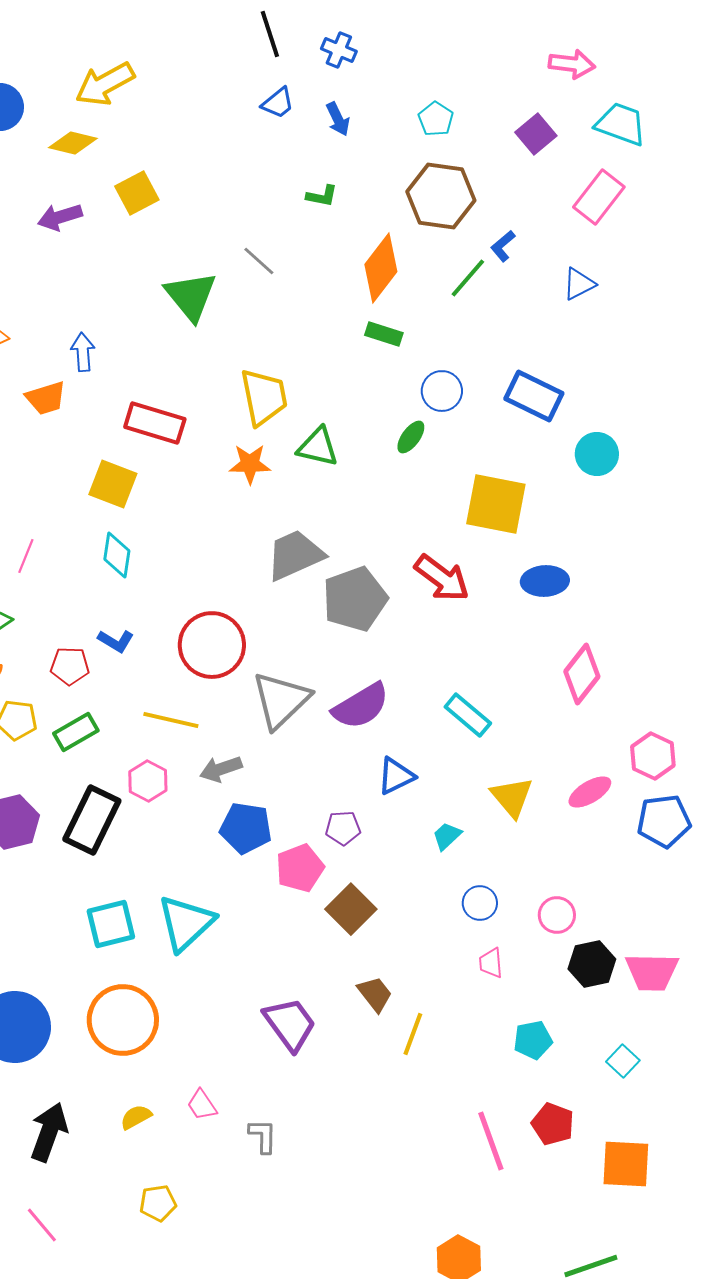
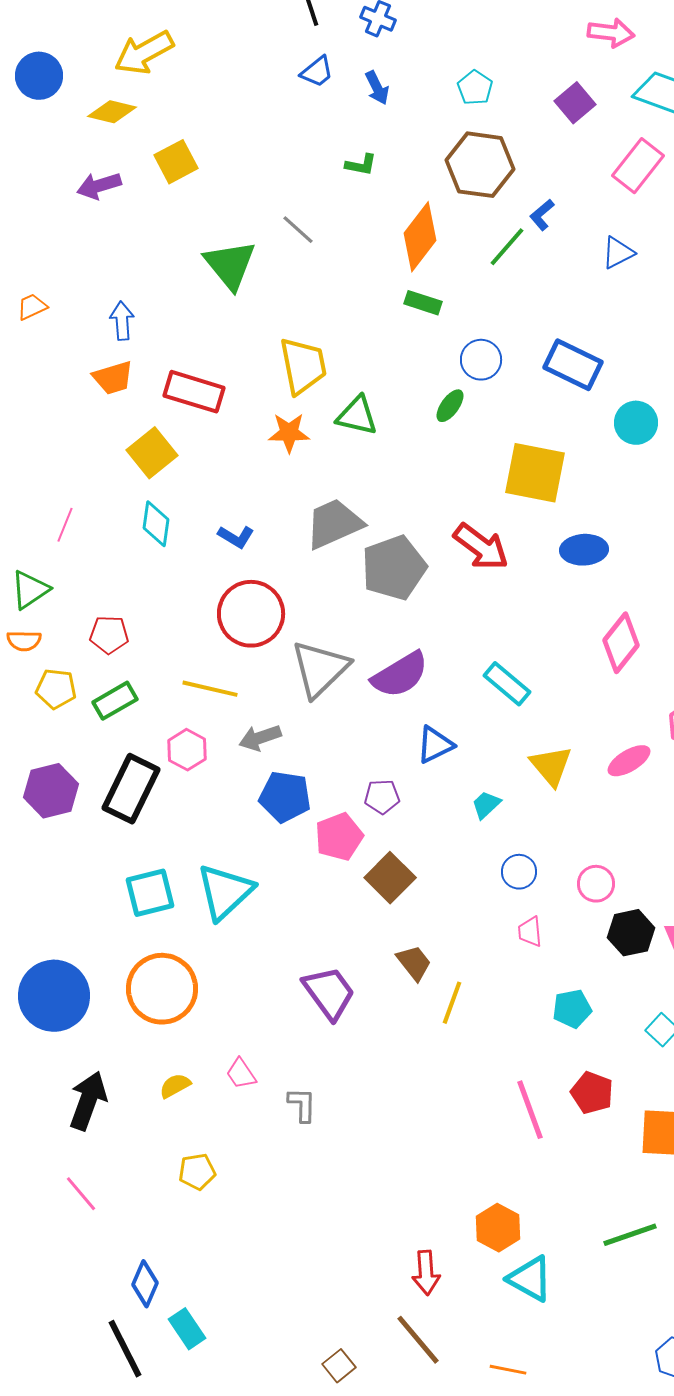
orange trapezoid: (46, 398) -> (113, 378), moved
yellow square: (113, 484) -> (152, 453), turned 30
blue L-shape: (116, 641) -> (236, 537), moved

